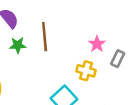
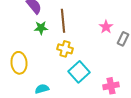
yellow cross: (86, 71) -> (65, 49), moved

